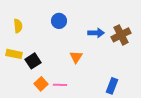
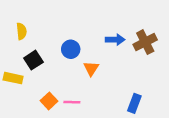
blue circle: (59, 21) -> (71, 49), moved
yellow rectangle: (14, 54) -> (13, 78), moved
black square: (33, 61) -> (33, 60), moved

